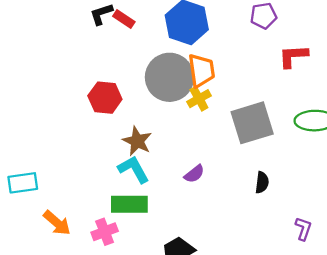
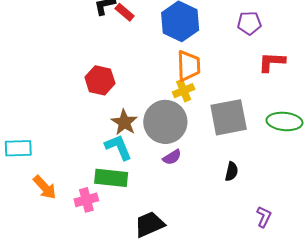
gray circle: (169, 77) -> (165, 122), moved

